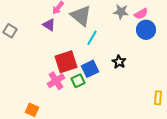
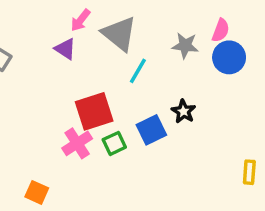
gray star: (121, 12) -> (185, 46), moved
pink semicircle: (141, 14) -> (221, 30), turned -40
blue square: (90, 69) -> (151, 130), moved

